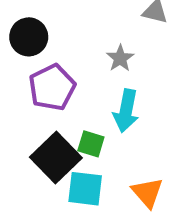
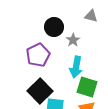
black circle: (29, 37) -> (54, 27), moved
green square: (91, 144) -> (87, 87), moved, size x1.5

